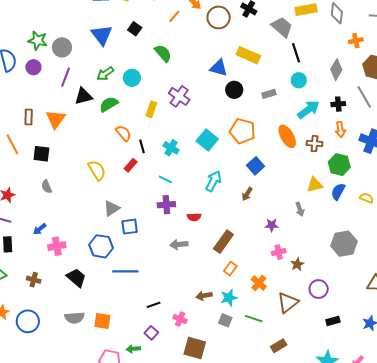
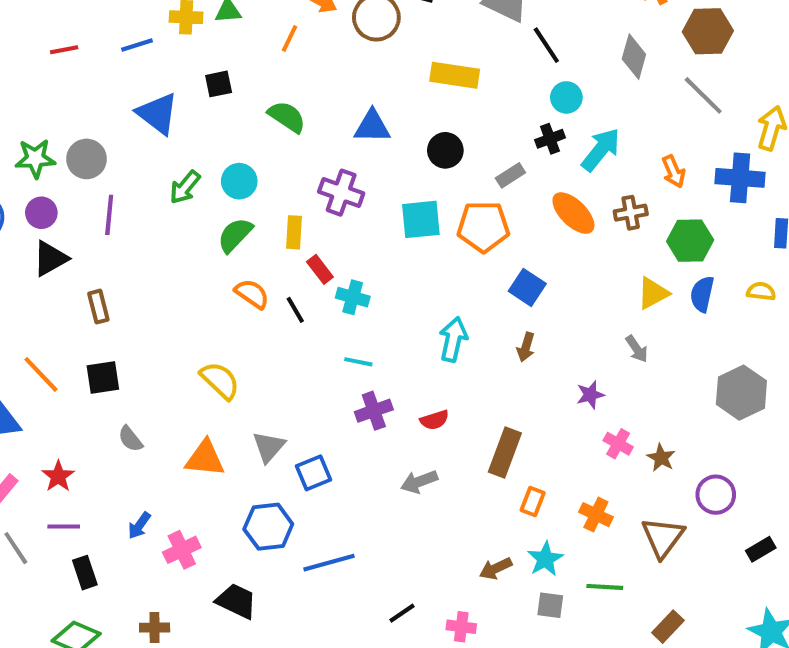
black square: (135, 29) -> (219, 84), turned -32
blue triangle: (219, 68) -> (372, 126), moved
gray rectangle: (269, 94) -> (510, 175), moved
black triangle: (83, 96) -> (50, 258), moved
green semicircle: (109, 104) -> (235, 235), moved
black cross: (338, 104) -> (550, 139), moved
brown rectangle: (29, 117) -> (98, 307), moved
orange triangle: (56, 119) -> (205, 458), moved, turned -45
cyan square: (207, 140) -> (421, 219), moved, turned -30
red rectangle: (131, 165) -> (320, 269), moved, turned -64
pink cross: (279, 252) -> (618, 444), turned -32

